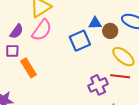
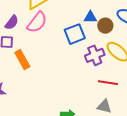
red line: (120, 76) -> (108, 83), moved
purple cross: (98, 85) -> (95, 55), moved

